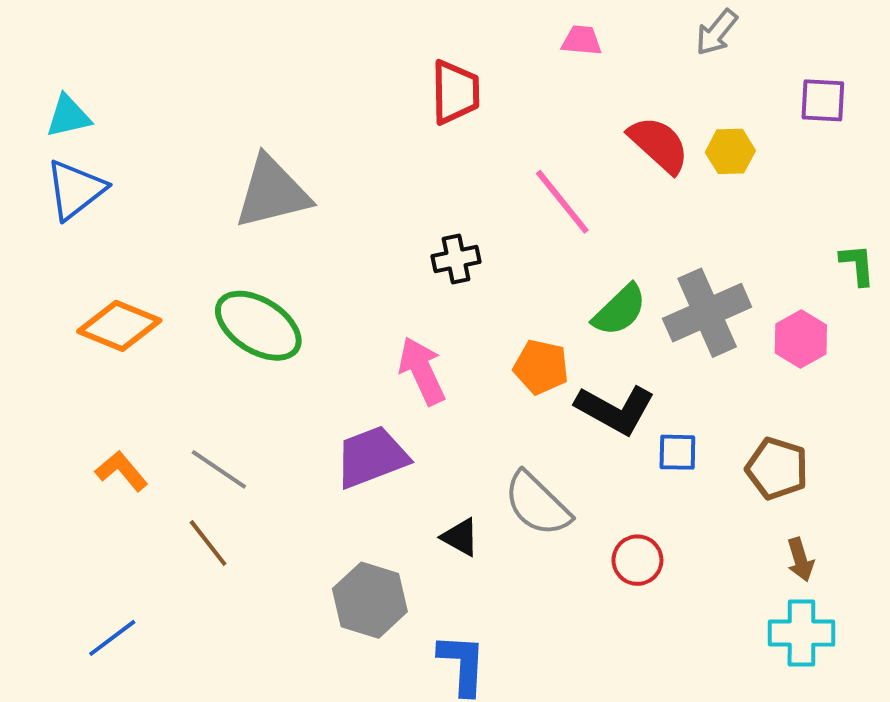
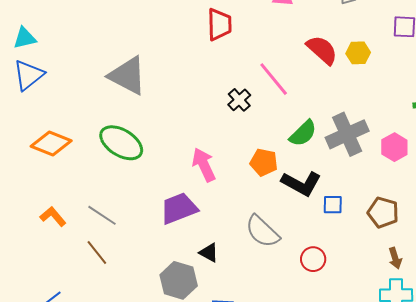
gray triangle: (272, 192) -> (128, 76), turned 42
black cross: (456, 259) -> (239, 100), moved, turned -30
black triangle: (460, 537) -> (209, 253), moved

